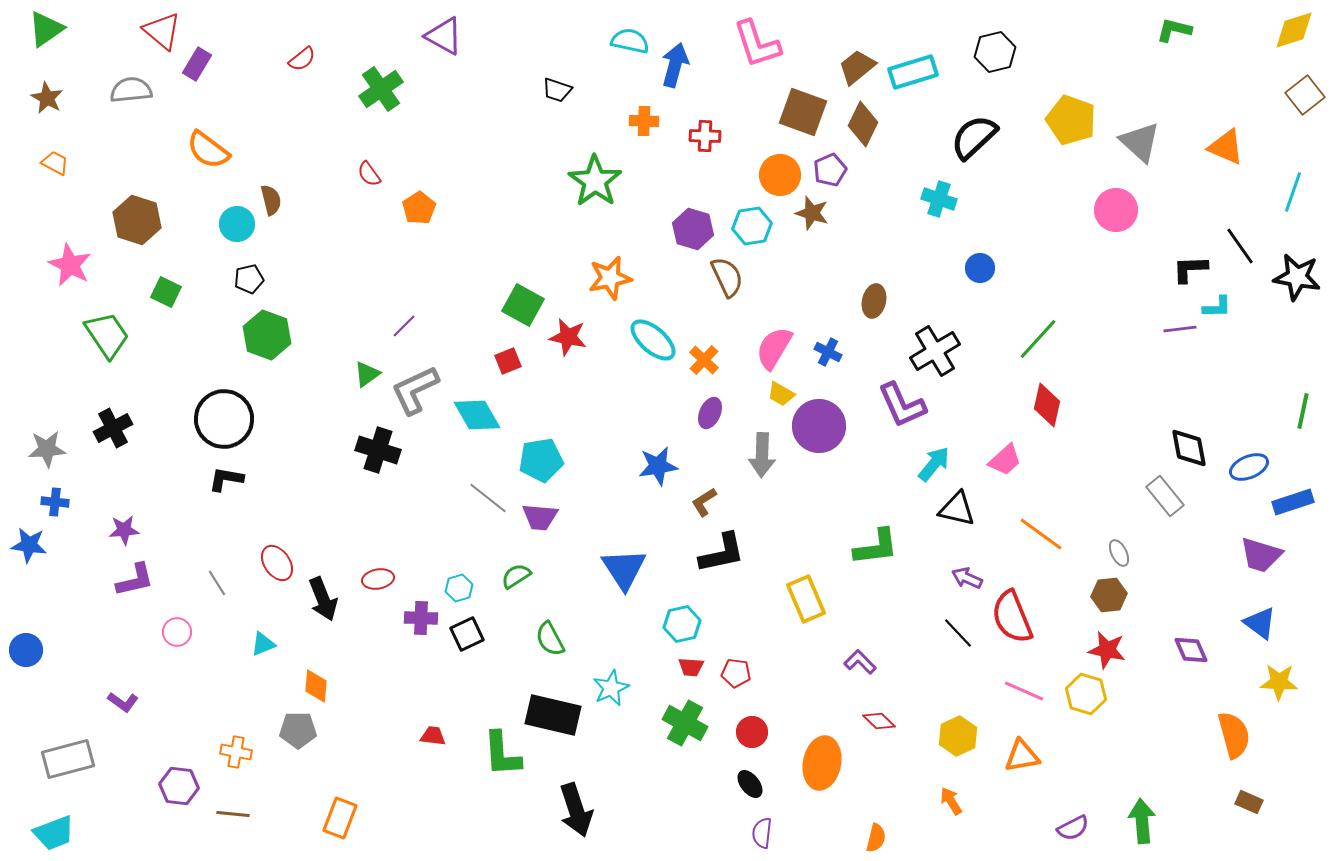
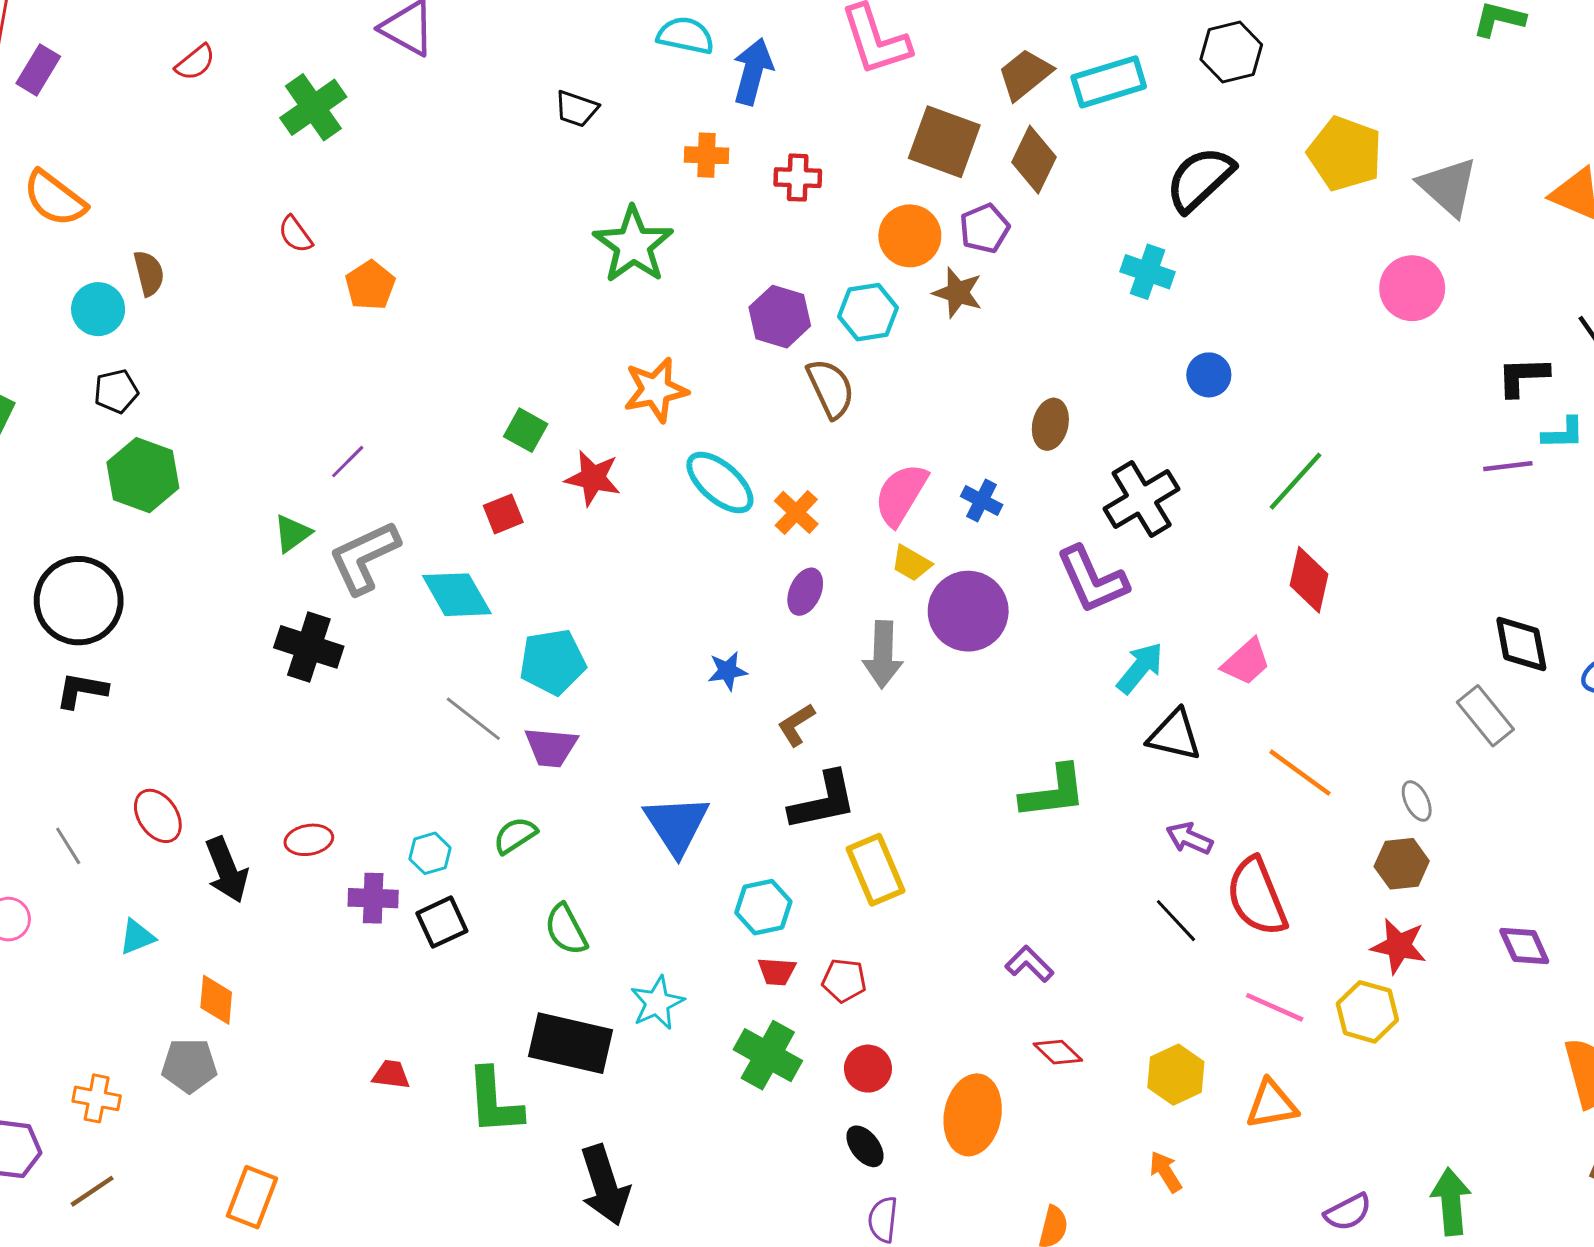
green square: (523, 305) -> (526, 430), size x0.7
blue star: (658, 466) -> (727, 671), size x0.7
yellow rectangle: (806, 599) -> (875, 870), moved
brown line: (233, 814) -> (92, 1191), turned -40

